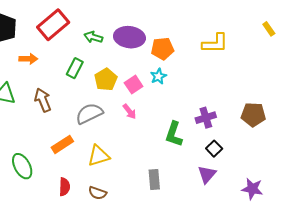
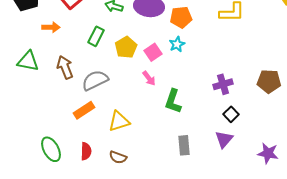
gray semicircle: (89, 114) -> (95, 80), moved
green L-shape: (174, 134) -> (173, 101), moved
green ellipse: (22, 166) -> (51, 149), moved
gray rectangle: (154, 180) -> (184, 145), moved

